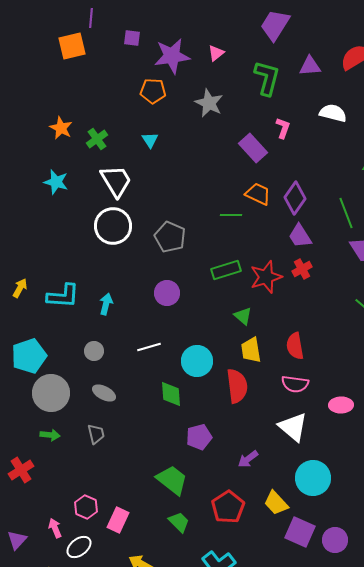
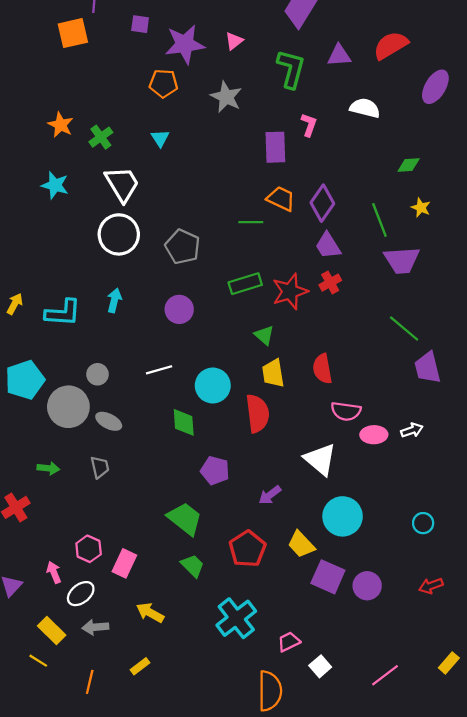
purple rectangle: (253, 148) -> (275, 147), turned 40
cyan arrow: (106, 304) -> (114, 300), moved
pink semicircle: (295, 384) -> (346, 411), moved
gray circle: (51, 393) -> (68, 407), moved
purple pentagon: (199, 437) -> (215, 471), turned 30

